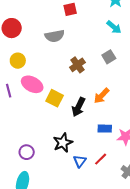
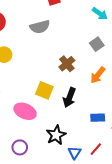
brown cross: (77, 65) -> (67, 64), moved
pink ellipse: (32, 84) -> (25, 111), moved
orange arrow: (102, 96) -> (98, 75), moved

